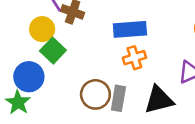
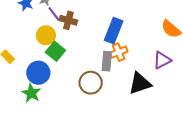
blue rectangle: (130, 29) -> (114, 31), turned -60
gray rectangle: (118, 98) -> (107, 61), moved

